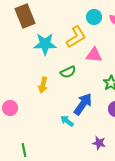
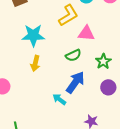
cyan star: (45, 44) -> (33, 35), moved
green semicircle: (68, 72) -> (73, 55), moved

